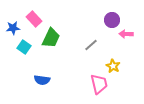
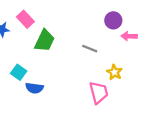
gray line: (91, 45) -> (90, 49), turned 64
cyan square: (24, 47) -> (19, 72), moved

